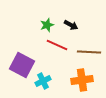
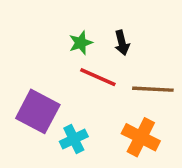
black arrow: (71, 25) -> (122, 43), turned 48
orange cross: (82, 80) -> (141, 137), turned 35

